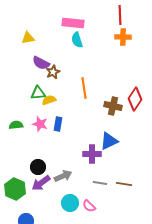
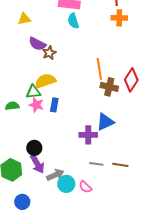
orange line: (84, 88) -> (99, 69), moved
green triangle: (38, 93) -> (33, 92), moved
yellow semicircle: (49, 100) -> (45, 81), size x1.5
gray arrow: (63, 176) -> (55, 175), moved
purple arrow: (41, 183) -> (37, 164), turned -84

